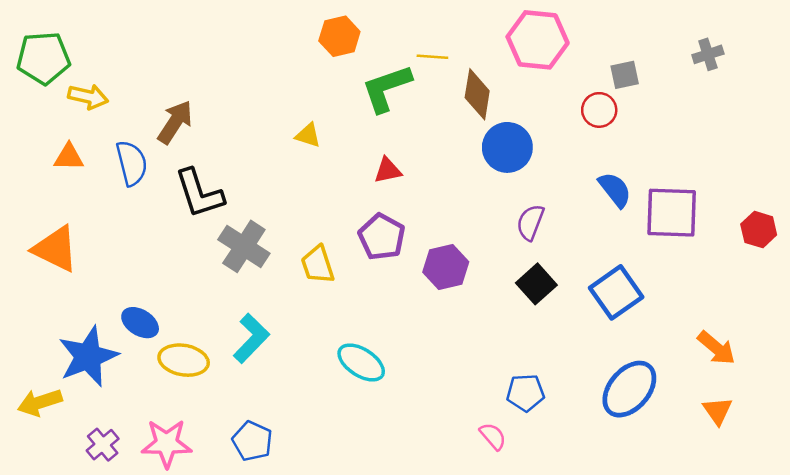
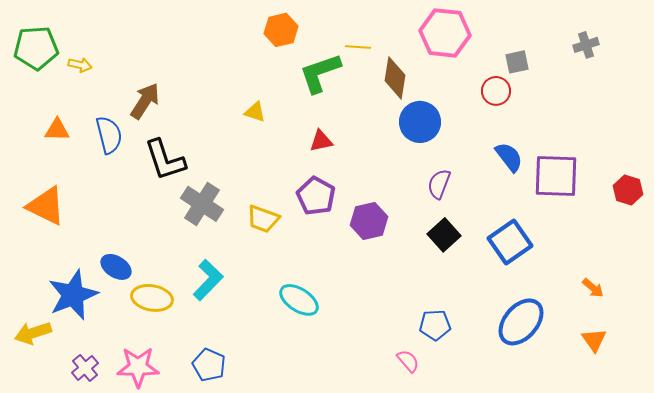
yellow arrow: (88, 97) -> (80, 65), moved, size x0.7
yellow trapezoid: (318, 265) -> (263, 219), turned -52
orange arrow: (716, 348) -> (593, 288), size x0.7

